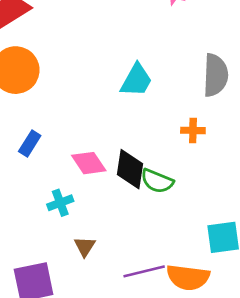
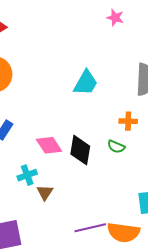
green semicircle: (157, 181) -> (116, 147), moved, size x0.7
brown triangle: (85, 247) -> (45, 192), moved

